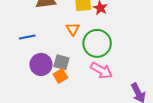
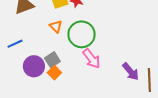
gray square: (61, 62) -> (52, 60), turned -35
pink arrow: (101, 70) -> (91, 59), turned 35

